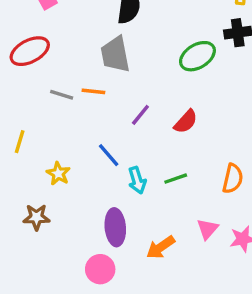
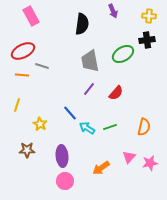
gray trapezoid: (115, 54) -> (90, 61), moved
orange line: (93, 91) -> (22, 75), moved
gray line: (62, 95) -> (42, 66), moved
cyan arrow: (137, 180) -> (87, 128), turned 140
purple ellipse: (115, 227) -> (62, 156), moved

